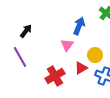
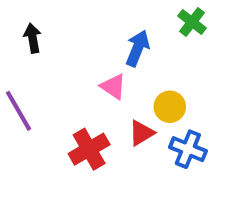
black arrow: (26, 31) -> (33, 38), moved, turned -48
pink triangle: (67, 45) -> (113, 87), turned -32

